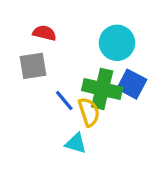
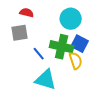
yellow semicircle: (89, 112) -> (76, 61), moved
cyan triangle: (76, 143) -> (46, 80), size x1.6

